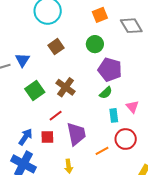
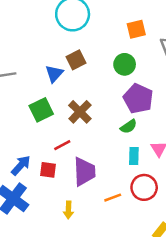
blue triangle: (22, 60) -> (54, 74), moved

